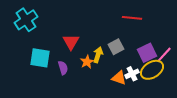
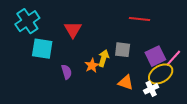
red triangle: (71, 42) -> (73, 30), moved
gray square: (116, 47) -> (123, 50), turned 35
cyan square: (40, 58) -> (42, 49), moved
white cross: (132, 74) -> (151, 89), moved

